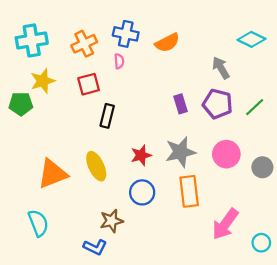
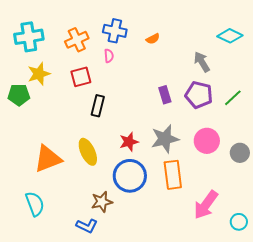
orange semicircle: (167, 43) -> (153, 39), size x0.6
blue circle: (142, 192) -> (130, 176), size x1.4

